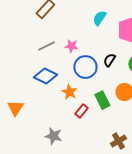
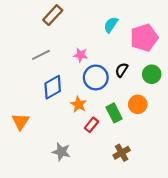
gray line: (46, 46) -> (41, 55), moved
blue diamond: (45, 76) -> (53, 87), turned -55
brown cross: (118, 141) -> (122, 153), moved

